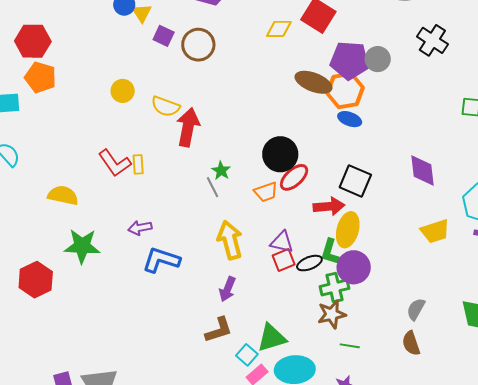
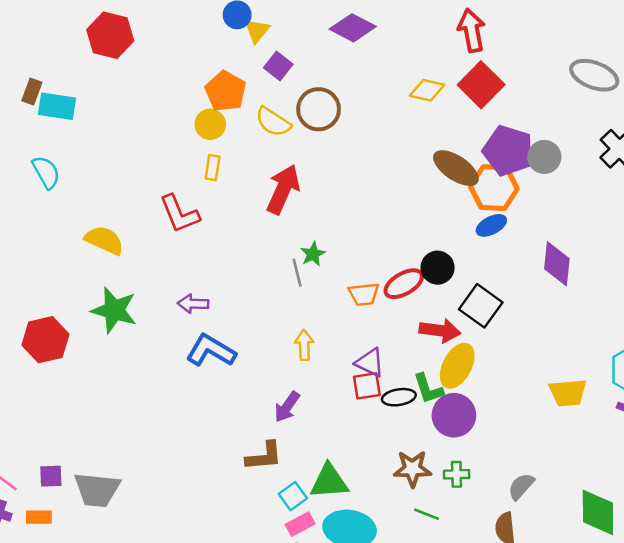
brown circle: (198, 45) -> (319, 109), moved
orange pentagon: (40, 77) -> (226, 91), moved
yellow semicircle: (165, 106) -> (273, 122), moved
blue ellipse: (350, 119) -> (491, 225), turned -60
black circle: (280, 154) -> (438, 268), moved, size x0.7
yellow rectangle: (138, 164) -> (213, 168), moved
purple diamond: (422, 170) -> (557, 264), moved
yellow arrow: (230, 240) -> (304, 345), size x0.6
green L-shape: (330, 252) -> (428, 389), turned -48
green cross: (335, 287) -> (457, 474), moved, size x0.7

